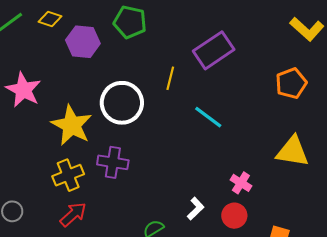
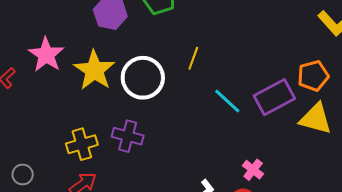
purple rectangle: (214, 50) -> (274, 97), moved
yellow star: (72, 125) -> (94, 70), moved
yellow triangle: (293, 151) -> (316, 119), moved

